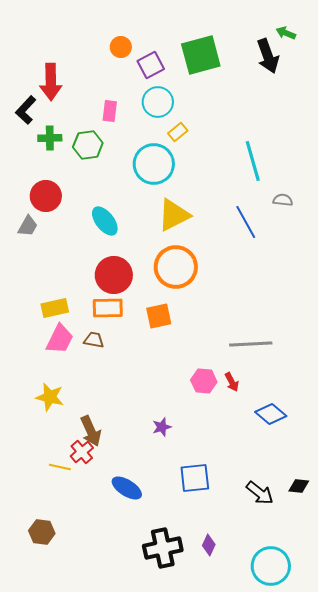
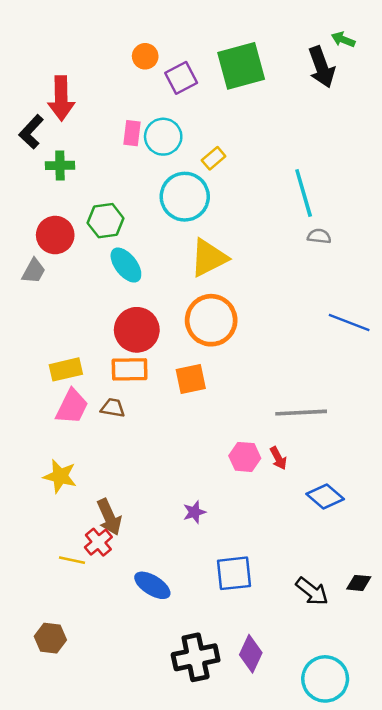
cyan circle: (158, 102) -> (163, 137), moved
green hexagon: (88, 145) -> (106, 221), moved
gray semicircle: (283, 200) -> (319, 236), moved
blue line: (246, 222) -> (349, 323), moved, turned -40
purple diamond: (209, 545) -> (251, 654), size x1.4

